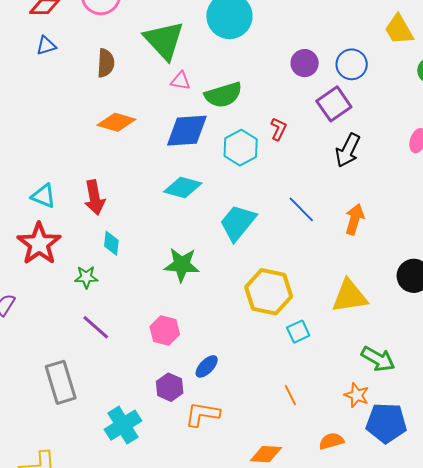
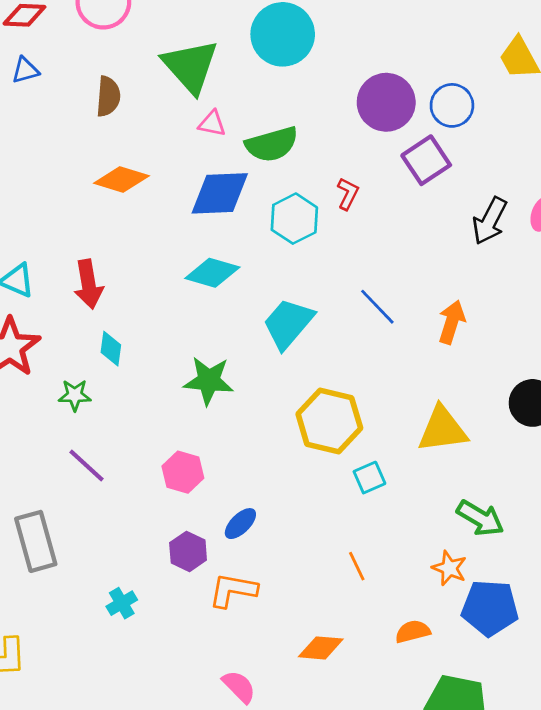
purple circle: (305, 63) -> (386, 102), size x1.5
black arrow: (348, 150) -> (490, 221), moved
cyan cross: (123, 425) -> (122, 603), size x0.6

